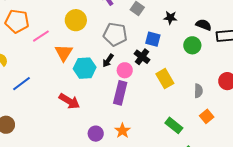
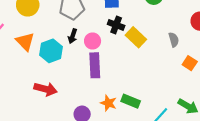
black cross: (142, 57) -> (116, 25), moved
green rectangle: (174, 125) -> (131, 101), moved

